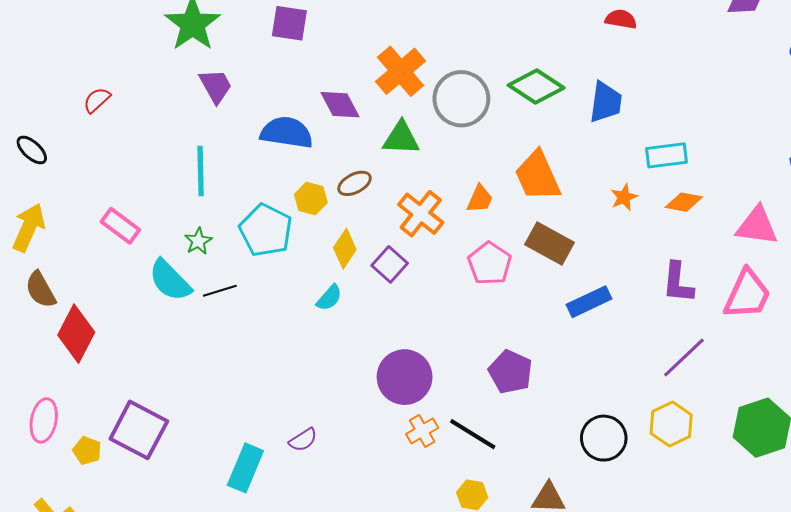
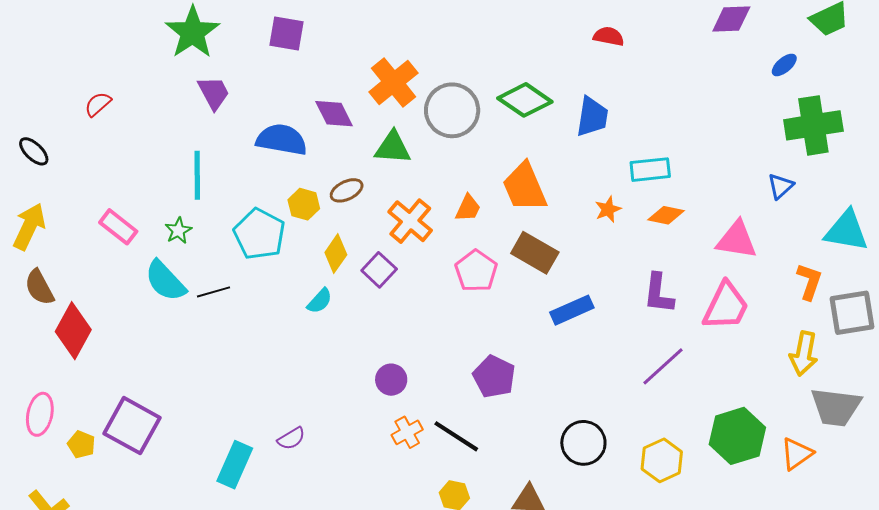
green star: (198, 241) -> (178, 231), moved
purple circle: (405, 377) -> (391, 380), size x0.6
yellow hexagon: (671, 424) -> (662, 460), moved

